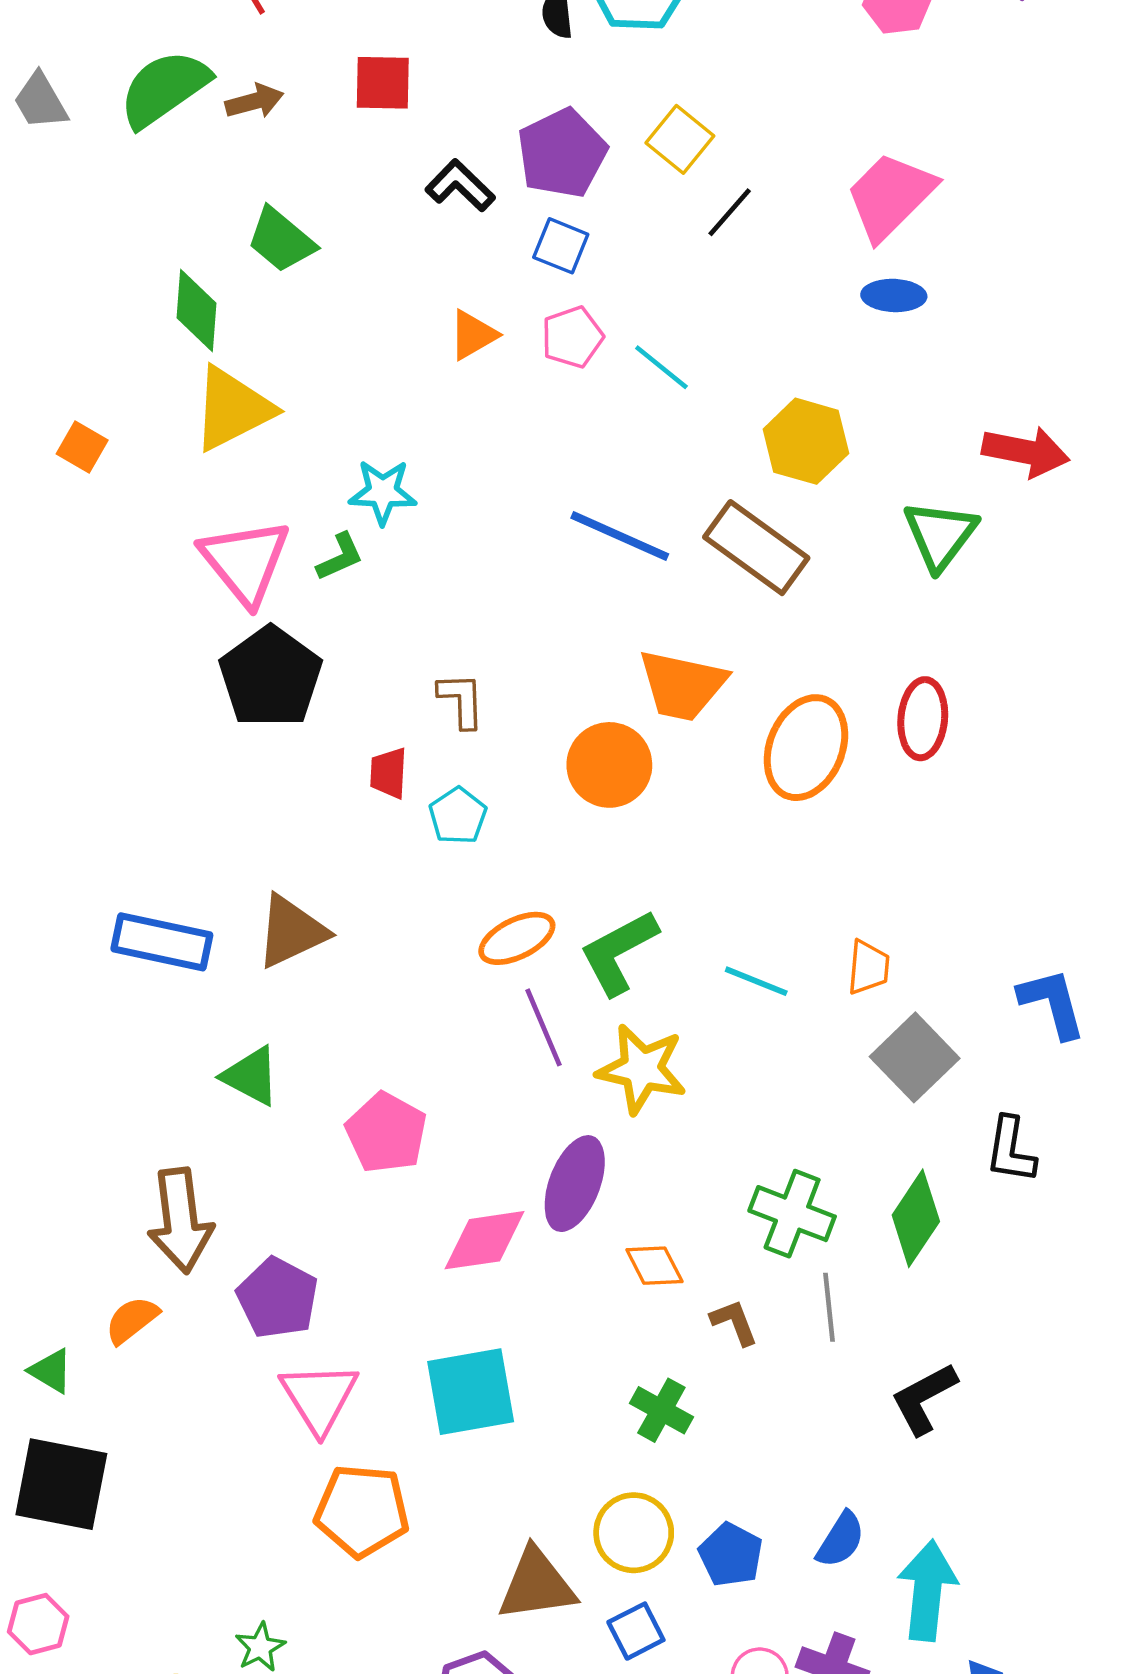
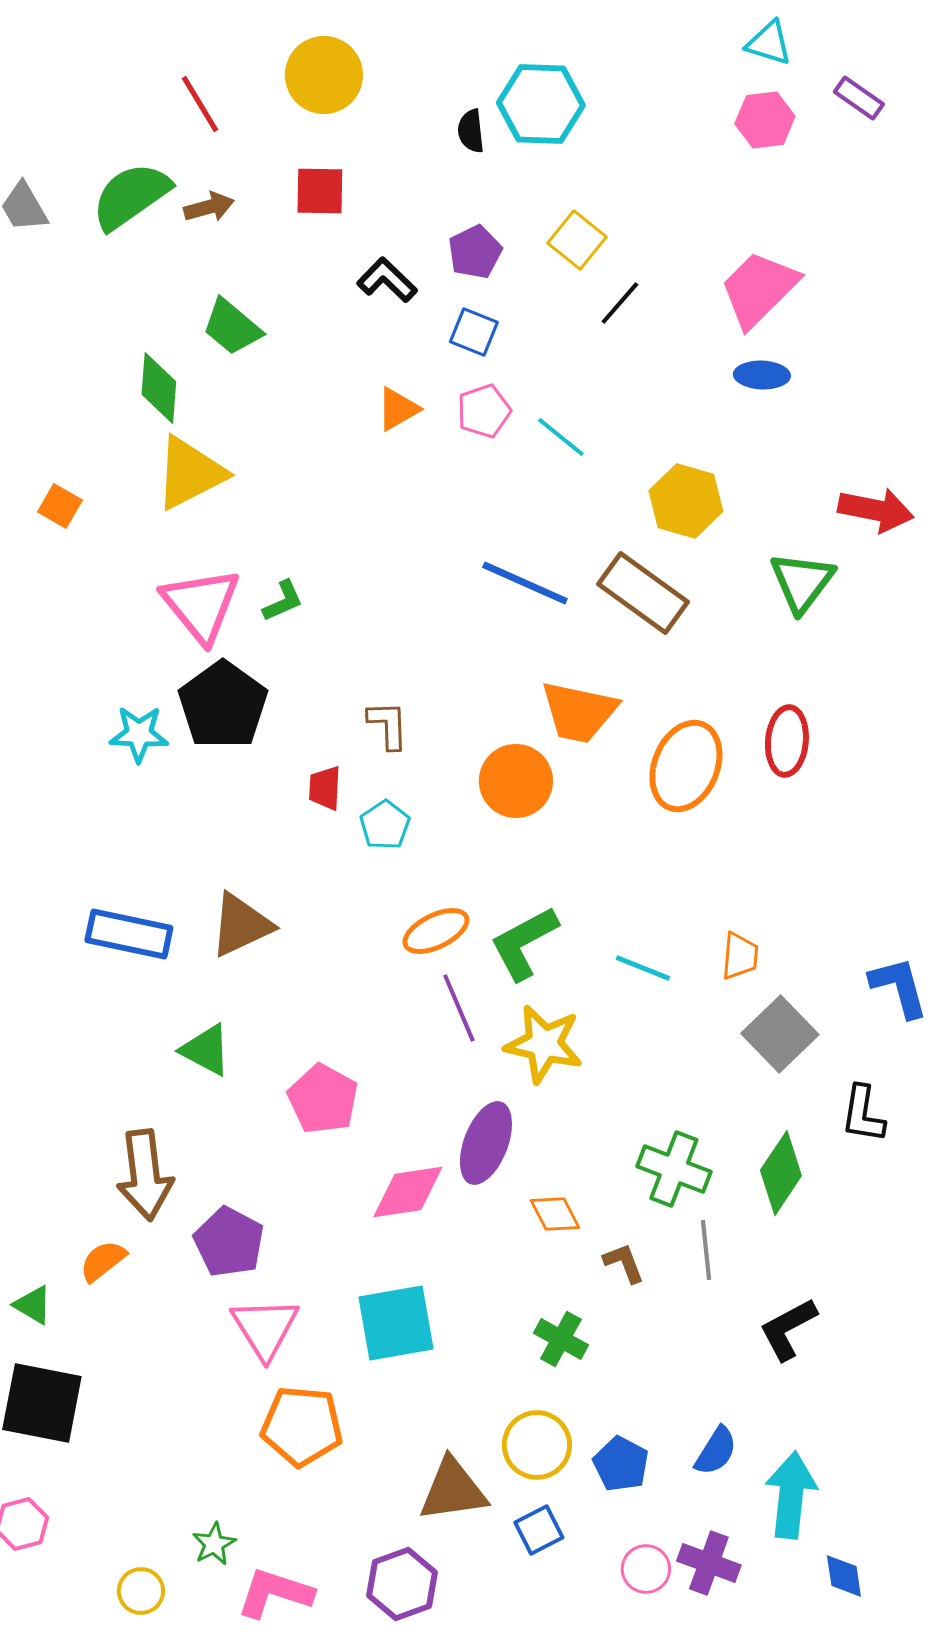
purple pentagon: (562, 153) -> (475, 252), size x0.7
cyan star: (383, 492) -> (139, 734), moved

